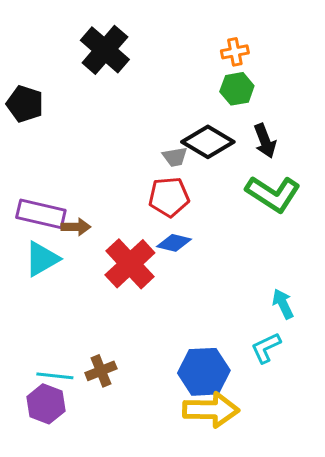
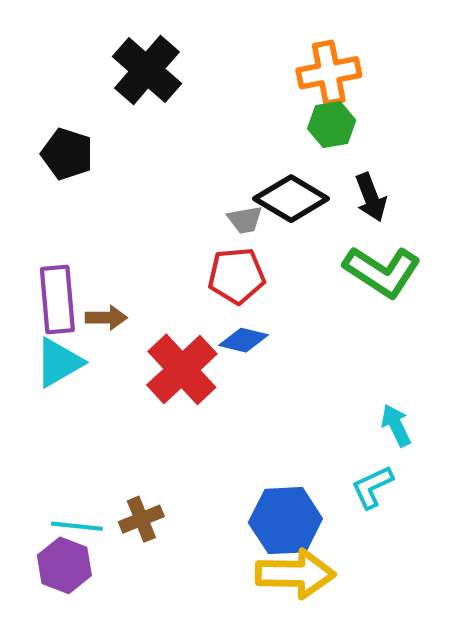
orange cross: (235, 52) -> (329, 73), size x1.6
black pentagon: (25, 104) -> (67, 154), moved
purple rectangle: (41, 214) -> (57, 299), turned 72

